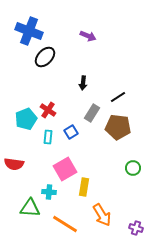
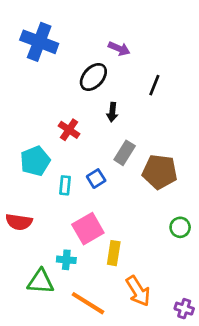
black ellipse: (45, 57) -> (93, 77), moved
black line: (118, 97) -> (154, 85), moved, turned -35
red cross: (48, 110) -> (69, 130), moved

